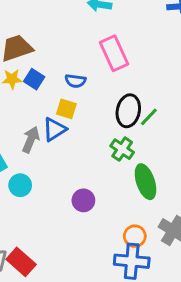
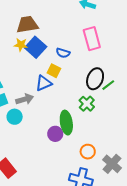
blue square: (34, 79) -> (36, 47), size x1.5
gray arrow: (31, 140) -> (25, 99), moved, turned 42
green ellipse: (145, 182) -> (66, 123), moved
orange circle: (135, 236) -> (88, 152), moved

